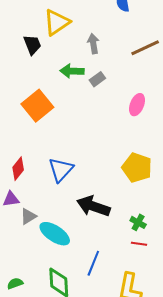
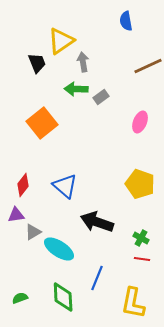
gray arrow: (93, 44) -> (83, 62), moved
blue triangle: (61, 170) -> (65, 186), turned -32

